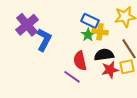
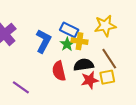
blue L-shape: (44, 40) -> (43, 41), moved
purple line: (72, 77) -> (21, 87), moved

